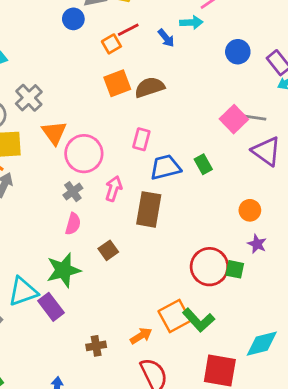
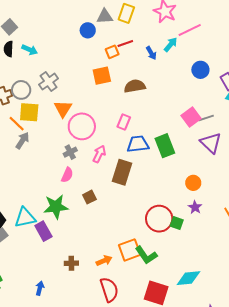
cyan arrow: (191, 22) -> (171, 45), turned -56
orange square: (117, 83) -> (102, 76), moved
gray line: (255, 118) -> (206, 118), turned -35
green rectangle: (203, 164) -> (165, 146), size x1.6

